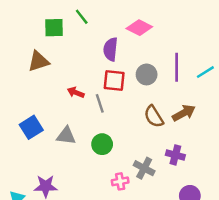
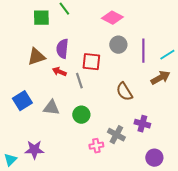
purple semicircle: (111, 49) -> (62, 49), moved
brown triangle: (38, 61) -> (36, 57), moved
gray circle: (147, 74) -> (118, 45), moved
brown arrow: (184, 113) -> (160, 78), moved

